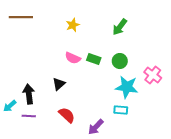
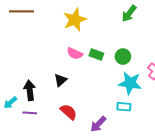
yellow star: (73, 25) -> (75, 20), size x1.6
green arrow: (120, 27) -> (129, 14), moved

